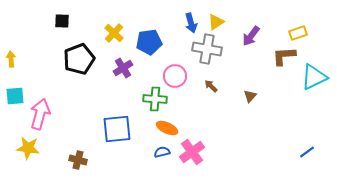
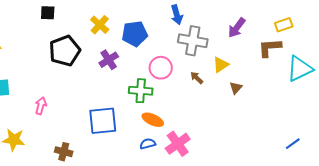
yellow triangle: (216, 22) -> (221, 65), moved
pink arrow: (40, 114) -> (41, 106), moved, size x0.6

